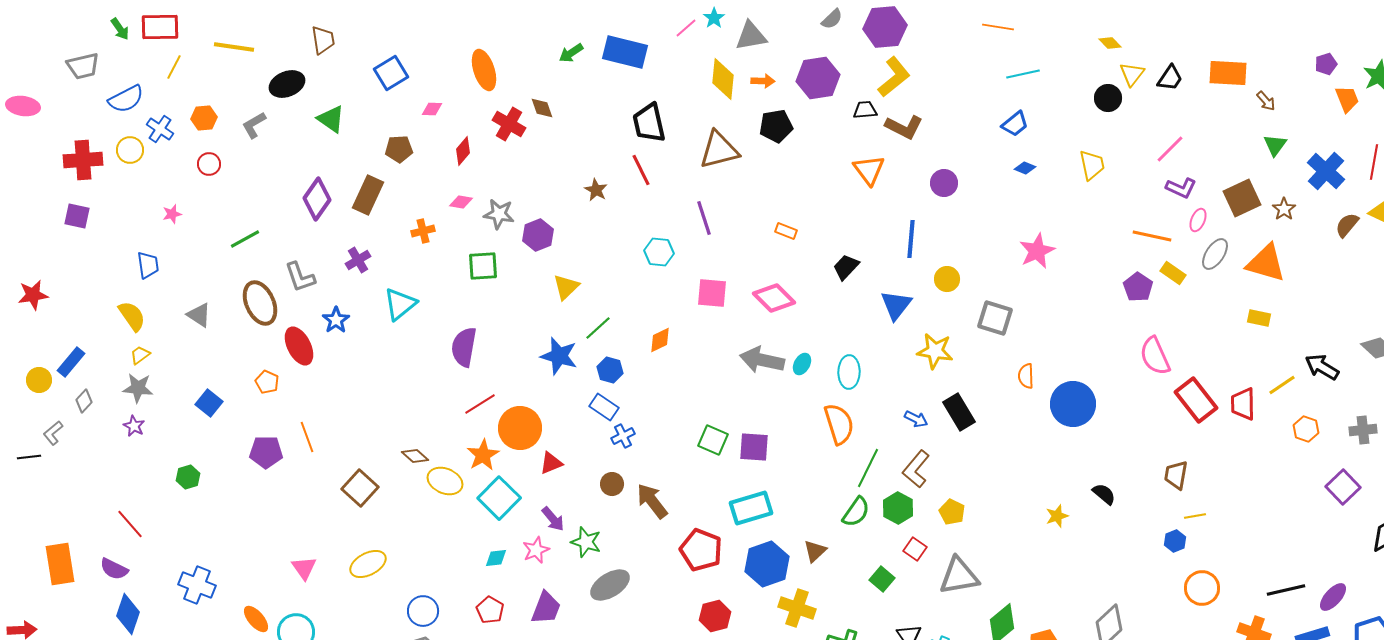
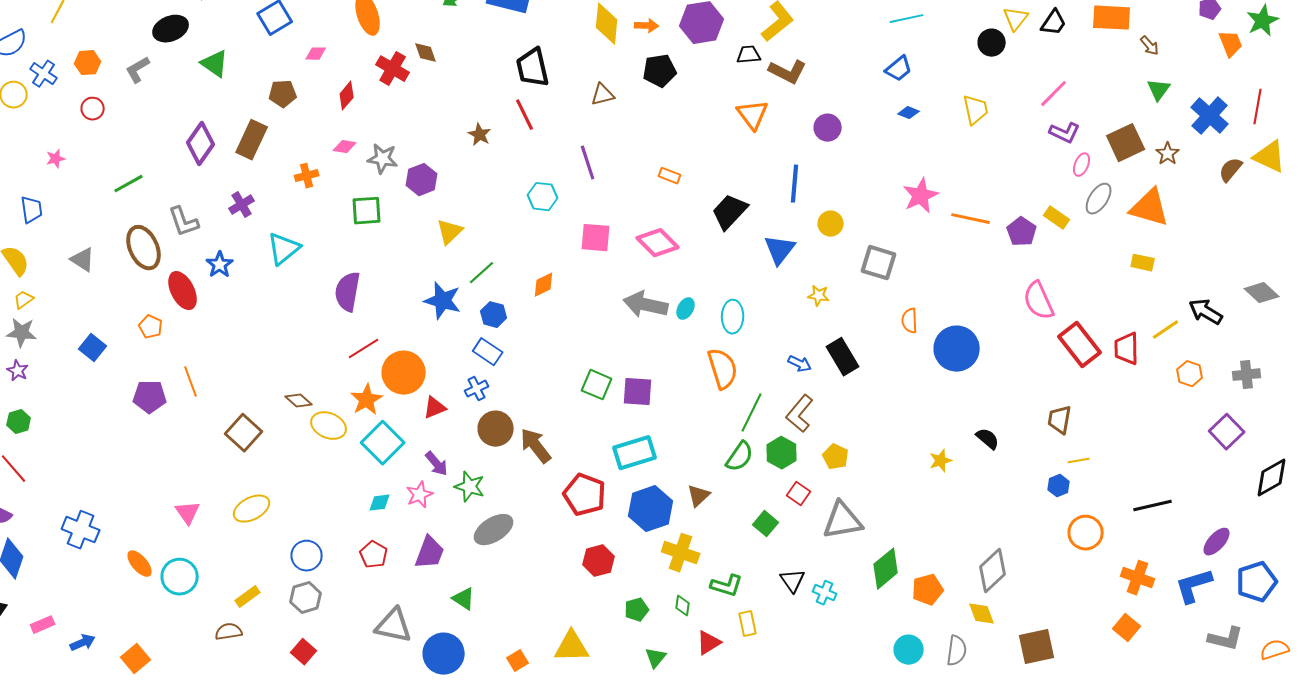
brown triangle: (719, 150) -> (603, 95), size x0.6
orange line: (1152, 236) -> (971, 219), moved
black trapezoid: (846, 267) -> (730, 212), size x1.4
yellow star: (935, 351) -> (819, 296), size x0.6
blue cross: (623, 436) -> (477, 389), moved
green hexagon: (188, 477) -> (19, 422), moved
brown circle: (612, 484) -> (496, 429), size x1.5
black line: (1286, 590) -> (1153, 506), moved

